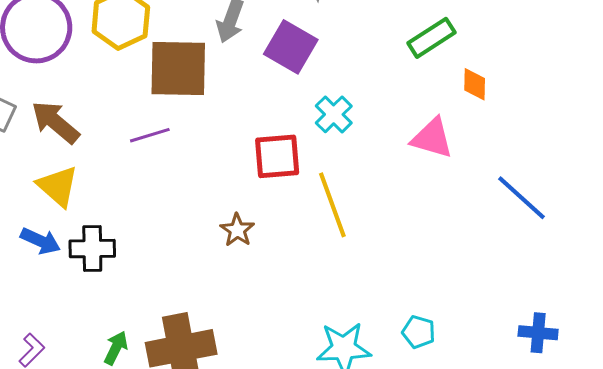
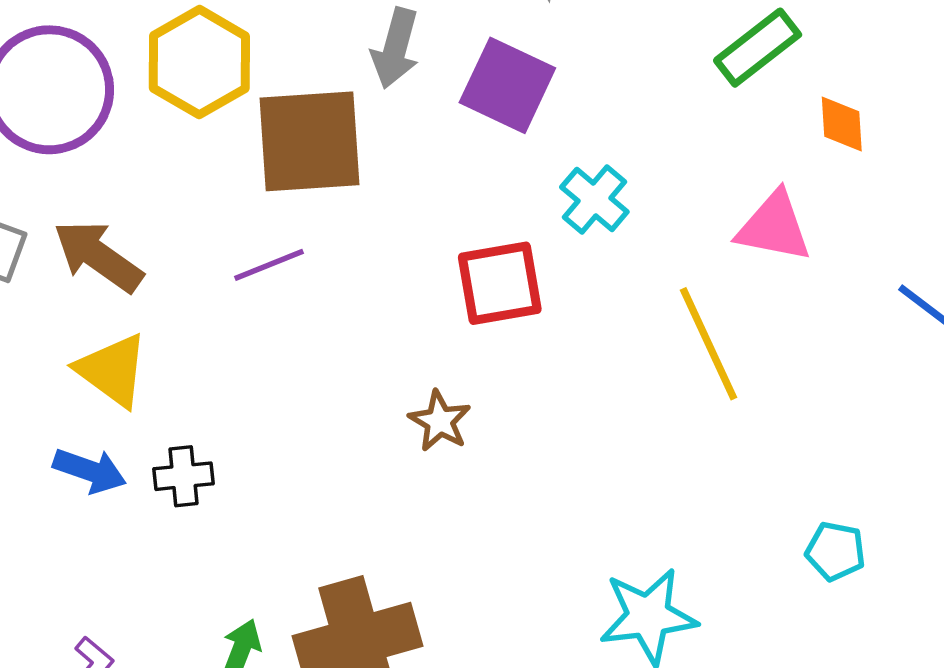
yellow line: (332, 205) -> (709, 344), moved
black cross: (92, 249) -> (184, 476), size x0.7
cyan pentagon: (419, 332) -> (835, 551), moved

